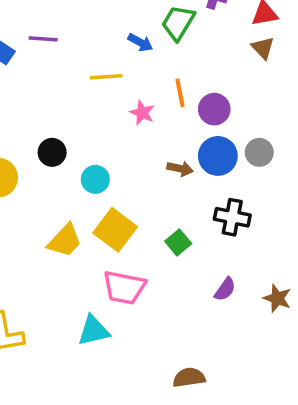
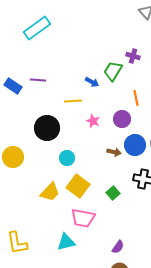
orange line: (180, 93) -> (136, 98), moved
purple circle: (214, 109) -> (122, 119), moved
black circle: (52, 152) -> (47, 128), moved, size x1.6
purple semicircle: (225, 289) -> (118, 247), moved

